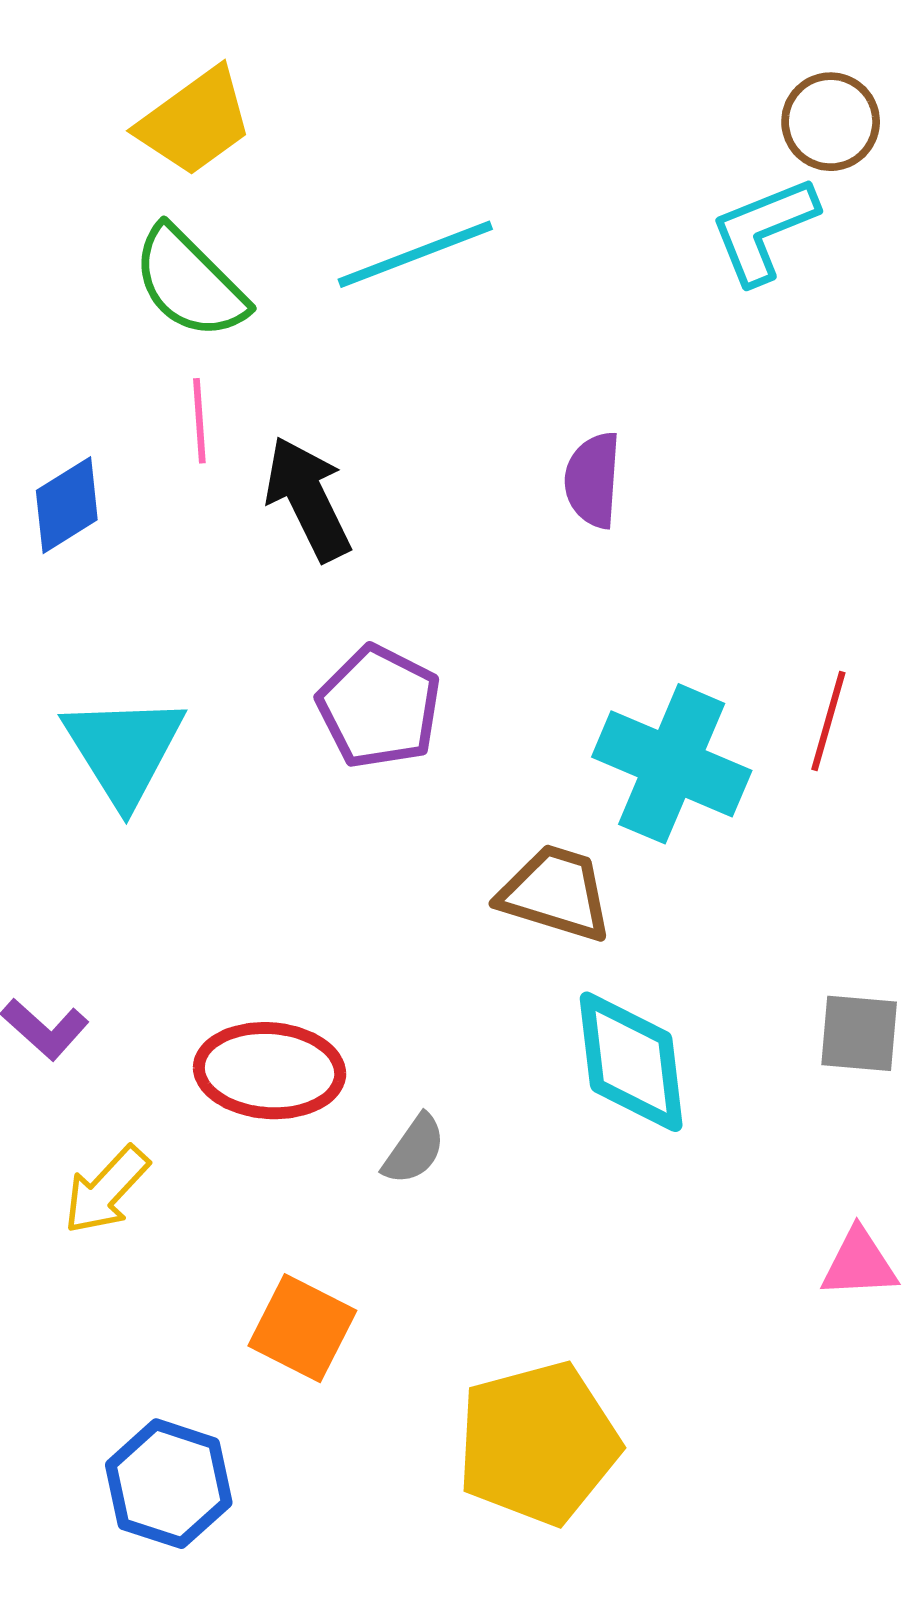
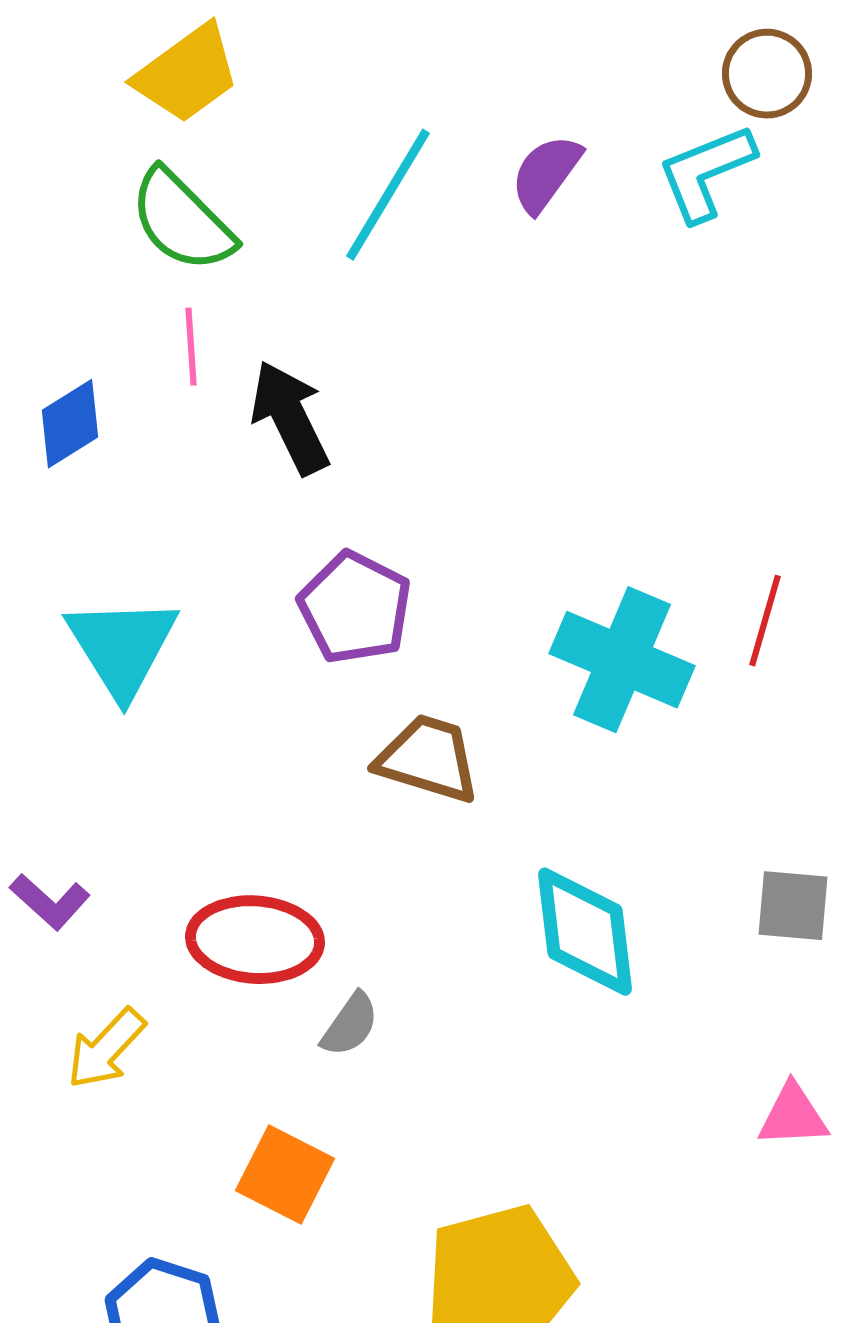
cyan line: (415, 254) -> (388, 195), turned -38
purple semicircle: (593, 480) -> (546, 174), moved, turned 32
brown trapezoid: (556, 893) -> (428, 759), moved
gray semicircle: (414, 1149) -> (350, 1025), moved

